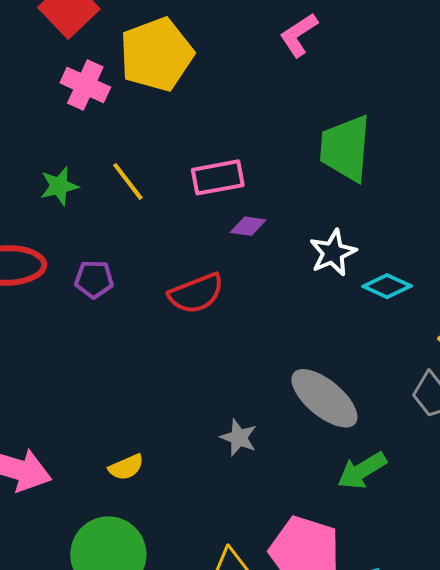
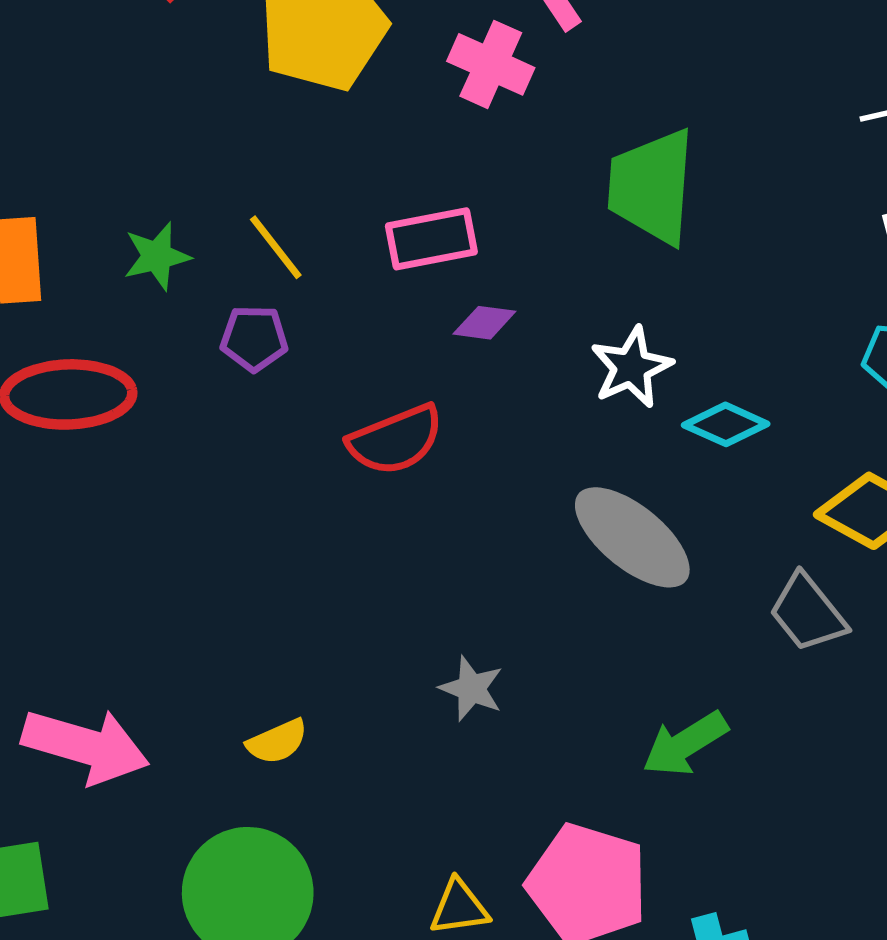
pink cross: (85, 85) -> (491, 64), moved
purple pentagon: (94, 279) -> (254, 338), moved
gray ellipse: (324, 398) -> (632, 537), moved

